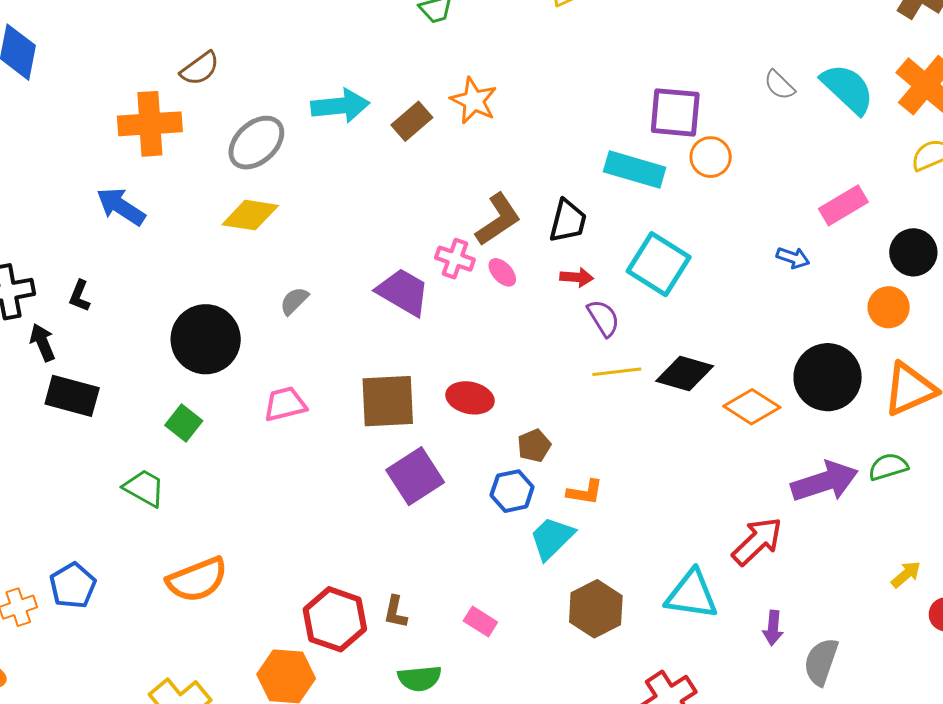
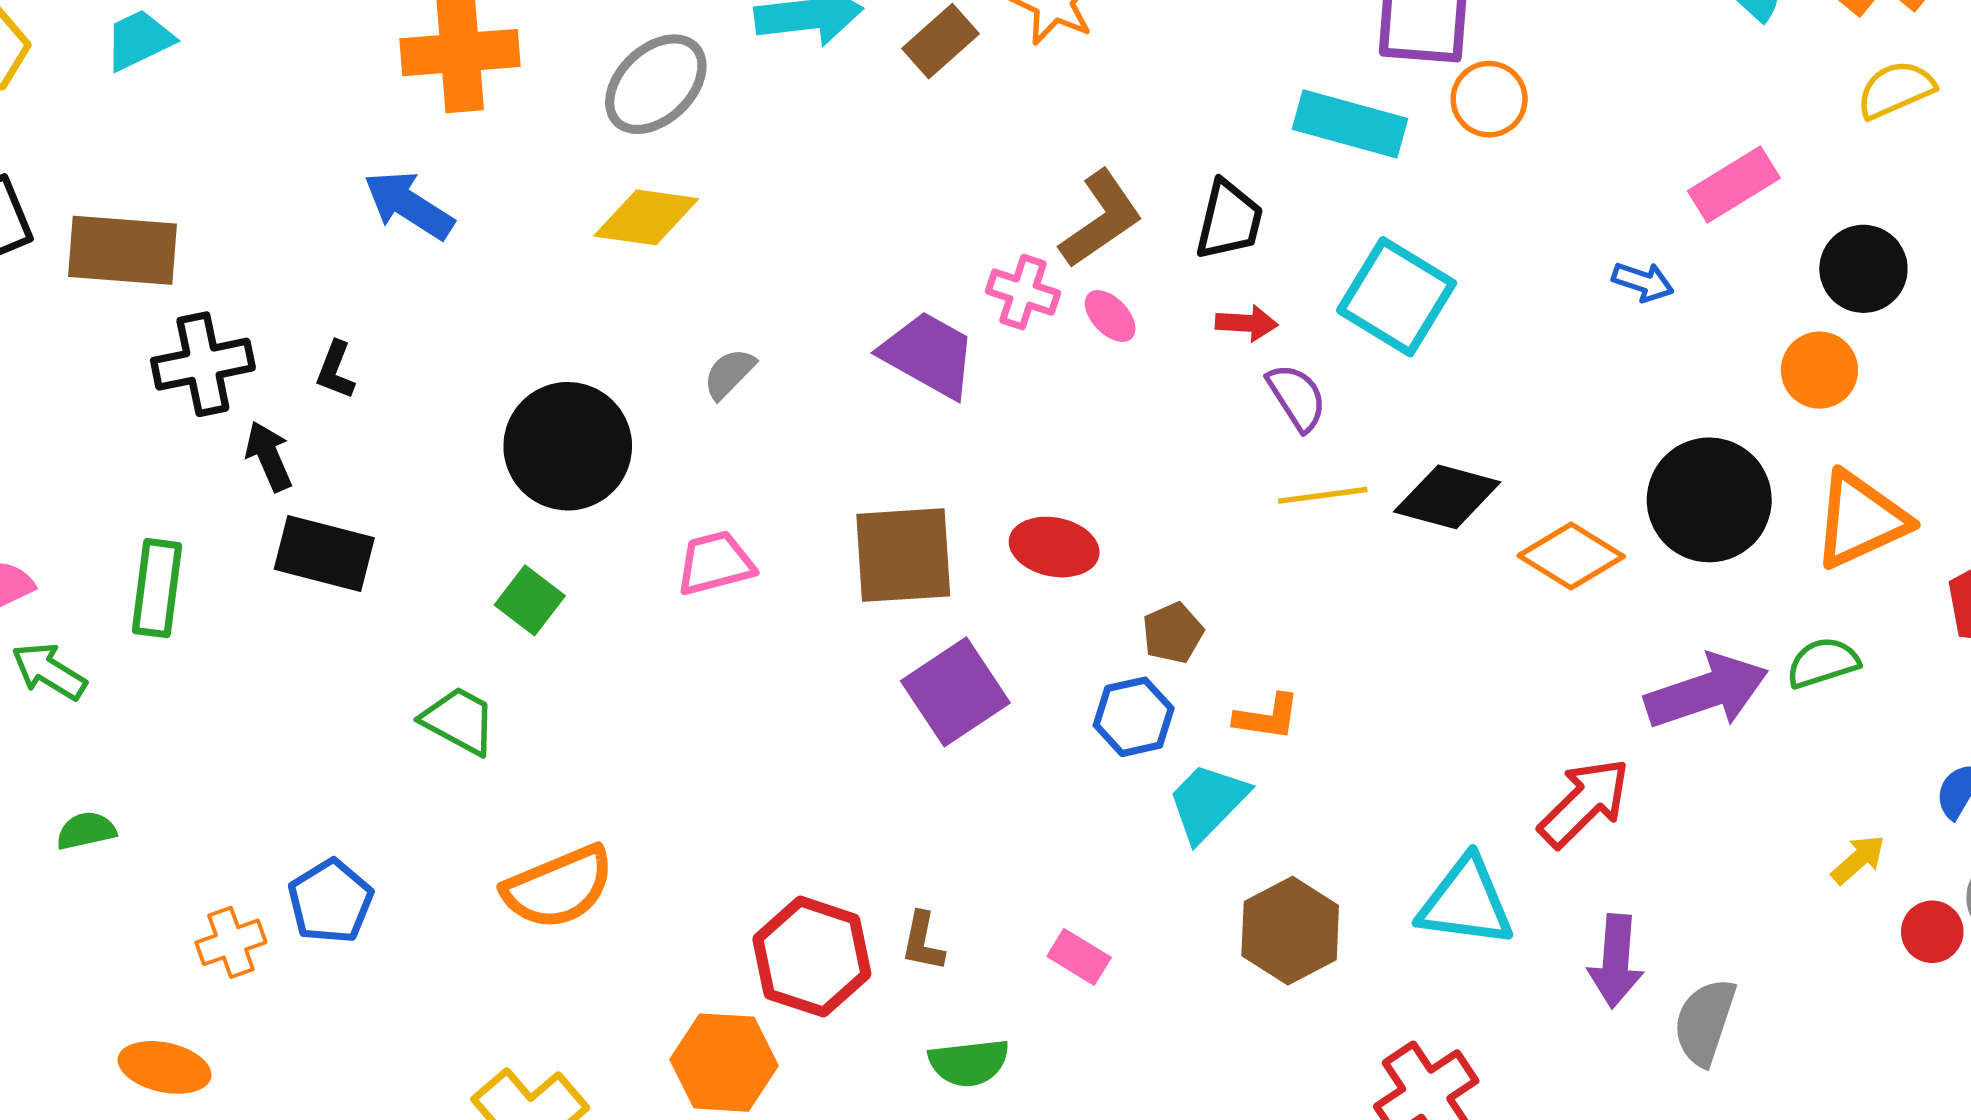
purple arrow: (773, 628) -> (1616, 961), size x1.4

